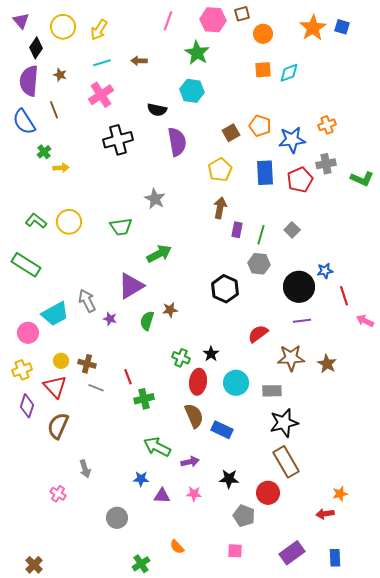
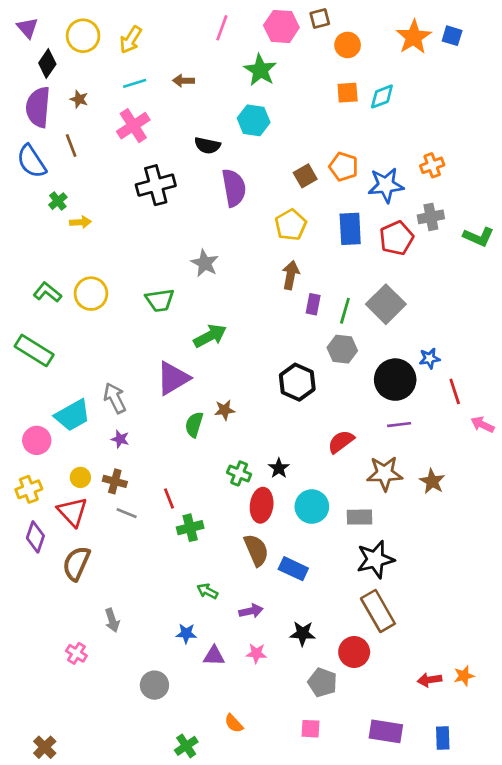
gray square: (292, 230) -> (386, 304), size x1.8
purple star: (110, 319) -> (120, 439), moved
green arrow: (157, 447) -> (207, 591), size x0.6
orange star: (340, 494) -> (464, 676), moved
purple rectangle: (292, 553) -> (386, 731), turned 45

